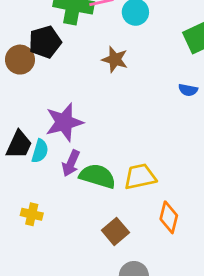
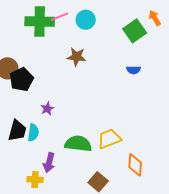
black pentagon: (45, 42) -> (21, 79), moved
purple star: (64, 122) -> (47, 109), size x0.5
purple arrow: (71, 163) -> (49, 163), moved

